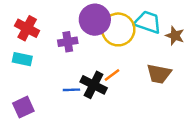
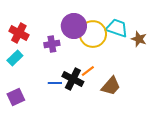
cyan rectangle: (22, 59) -> (15, 58), turned -56
brown trapezoid: (159, 74) -> (111, 86), moved, turned -60

